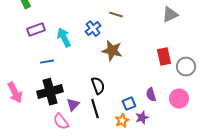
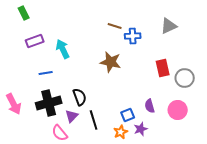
blue cross: (93, 29) -> (133, 36), moved, turned 35
black semicircle: (98, 86) -> (80, 97), moved

